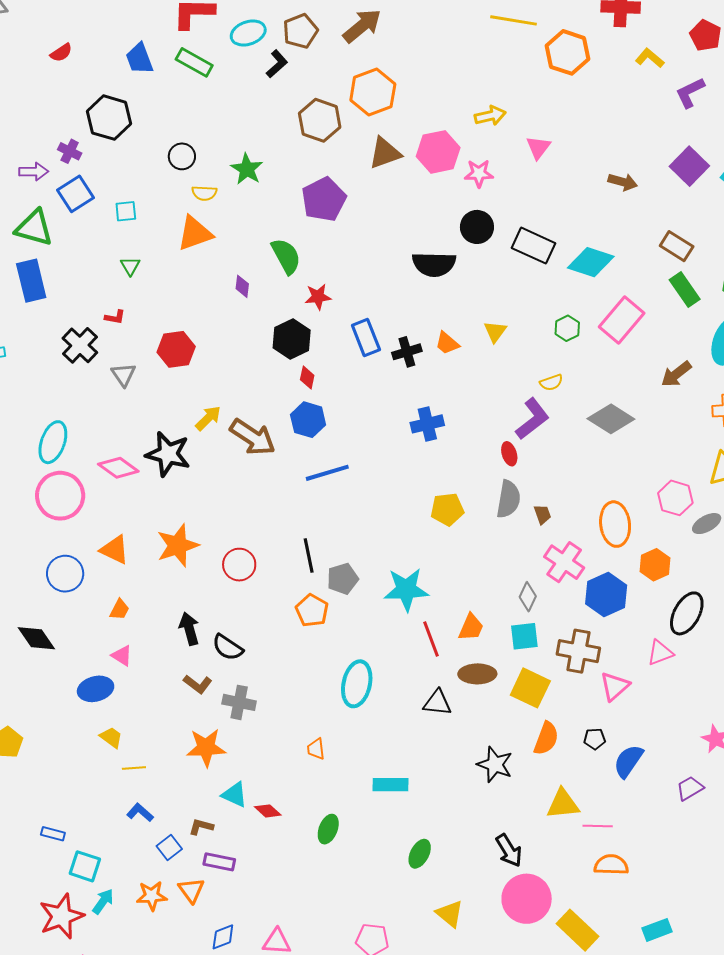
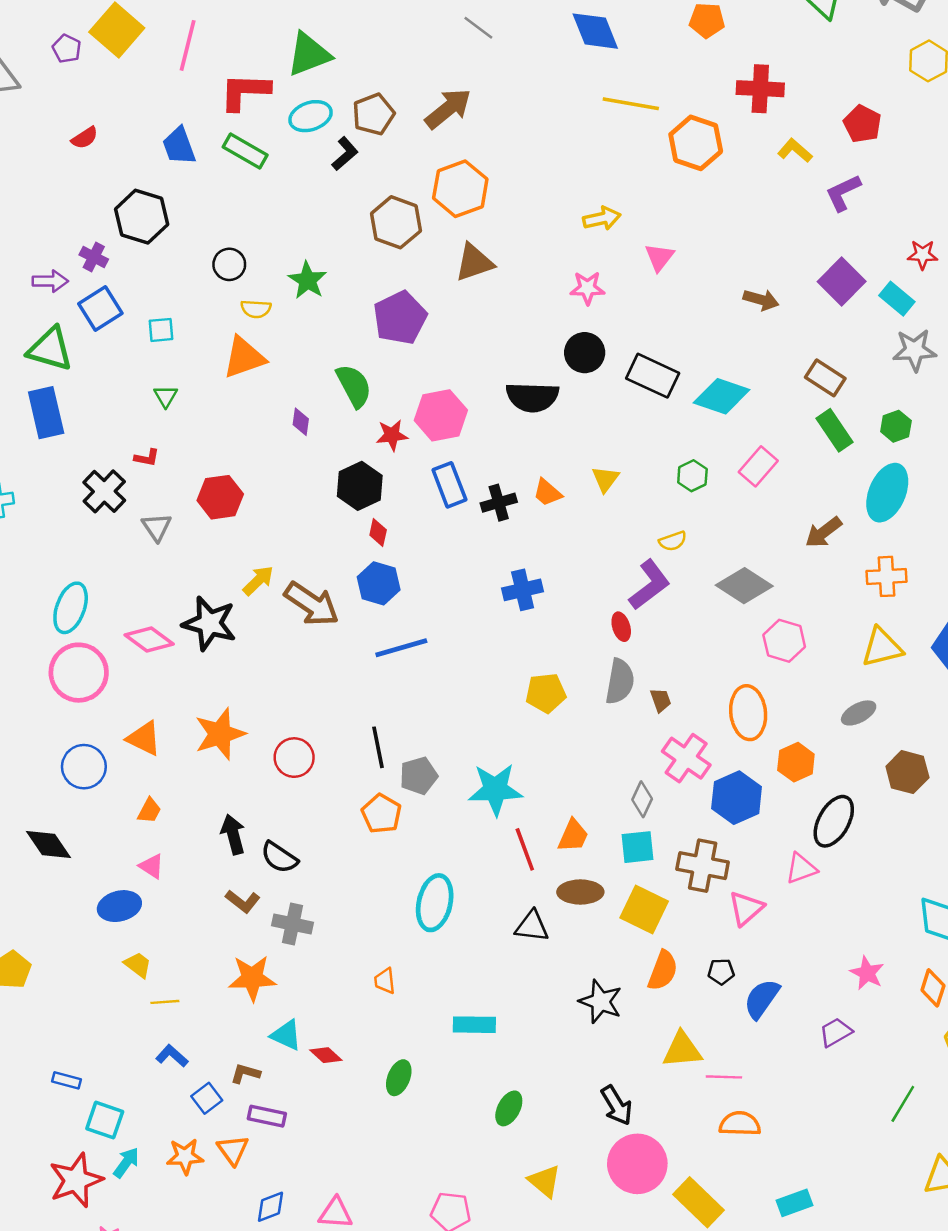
pink hexagon: (438, 152) -> (441, 415), moved
pink rectangle: (622, 320) -> (758, 466), size x0.7
pink hexagon: (675, 498) -> (784, 641), moved

